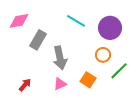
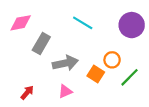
purple circle: (110, 28) -> (132, 25), moved
gray arrow: (60, 58) -> (65, 63), turned -90
orange square: (88, 80) -> (96, 74), moved

